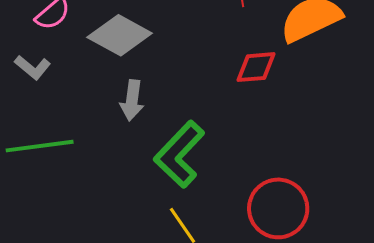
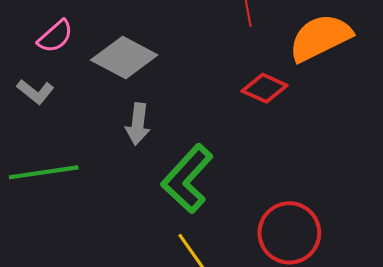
red diamond: (256, 67) -> (265, 88), turned 30

